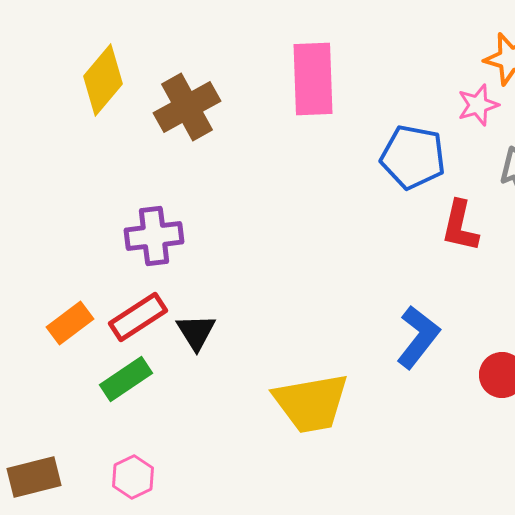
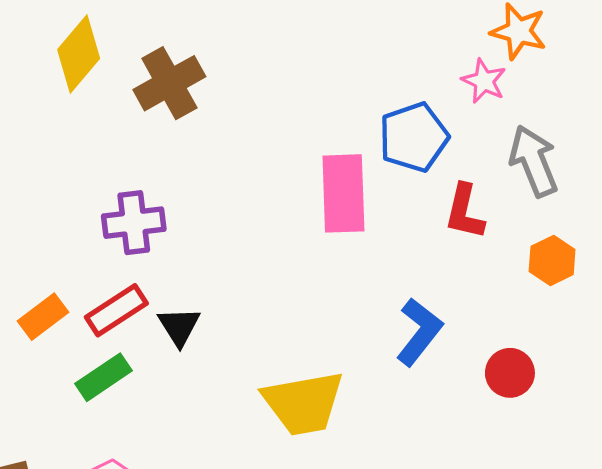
pink rectangle: (313, 79) -> (343, 193), moved
pink star: (478, 105) -> (484, 81), turned -30
blue pentagon: (413, 157) -> (414, 137), turned -30

